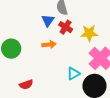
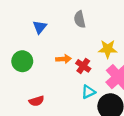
blue triangle: (48, 20) -> (40, 27), moved
red cross: (66, 27) -> (83, 66), moved

